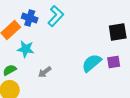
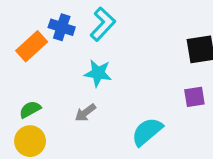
cyan star: (26, 49) -> (98, 73), moved
cyan semicircle: (92, 63) -> (147, 132), moved

